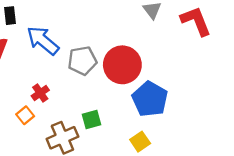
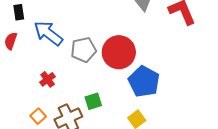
orange square: (25, 115) -> (38, 116), moved

